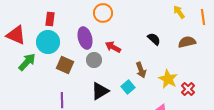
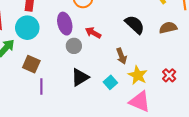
black semicircle: (154, 39) -> (135, 25), size x1.5
brown square: (65, 65) -> (31, 64), moved
yellow star: (168, 79) -> (138, 75), moved
cyan square: (128, 87) -> (110, 82), moved

